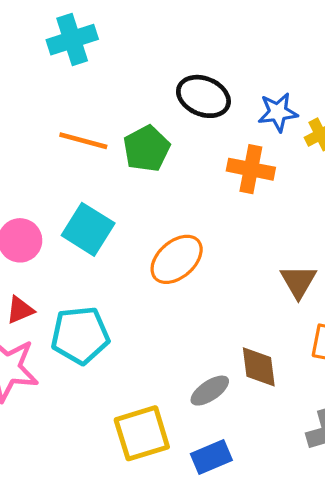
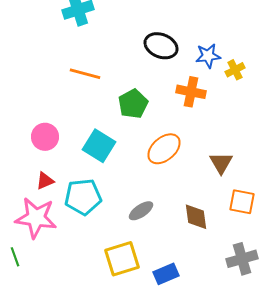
green pentagon: (147, 149) -> (133, 104), moved
cyan square: (88, 229) -> (99, 146), moved
orange ellipse: (177, 259) -> (164, 149), moved
gray ellipse: (210, 391) -> (141, 211), moved

